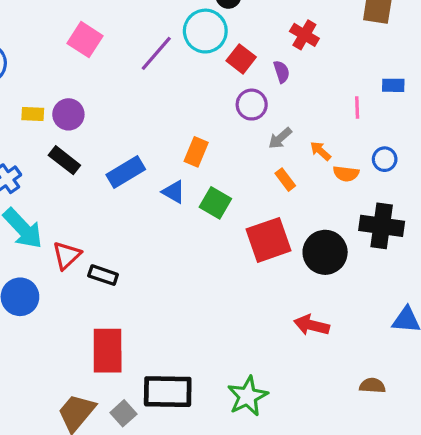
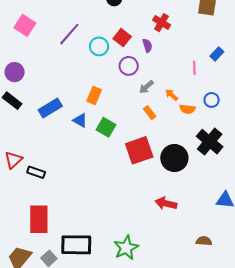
cyan circle: (205, 31) -> (99, 46), moved, size x0.7
blue rectangle: (393, 85) -> (217, 54), turned -48
black cross: (382, 226) -> (210, 142), turned 32

